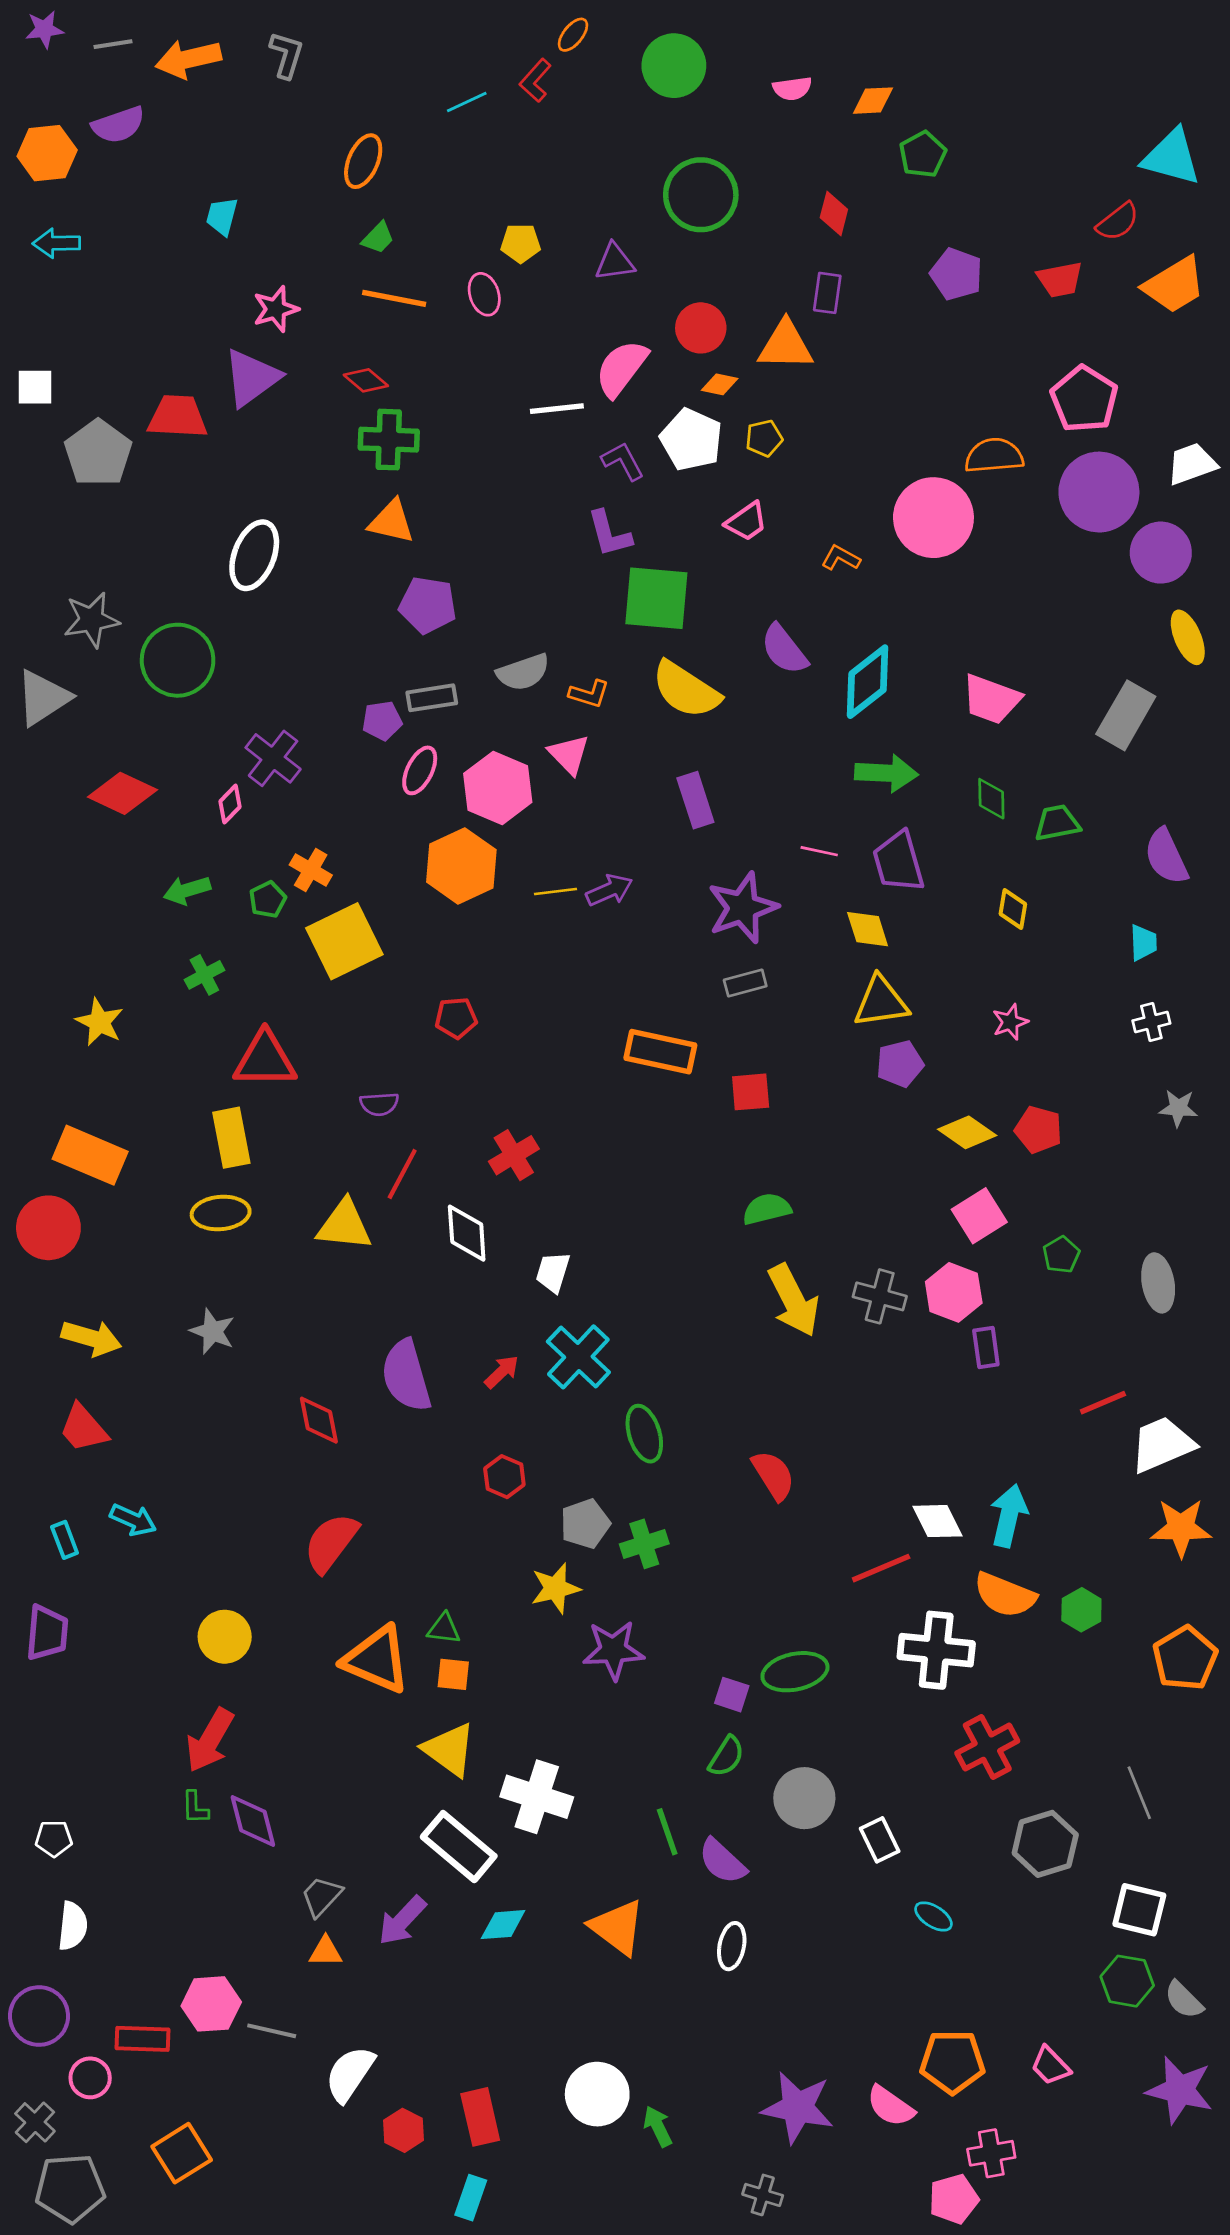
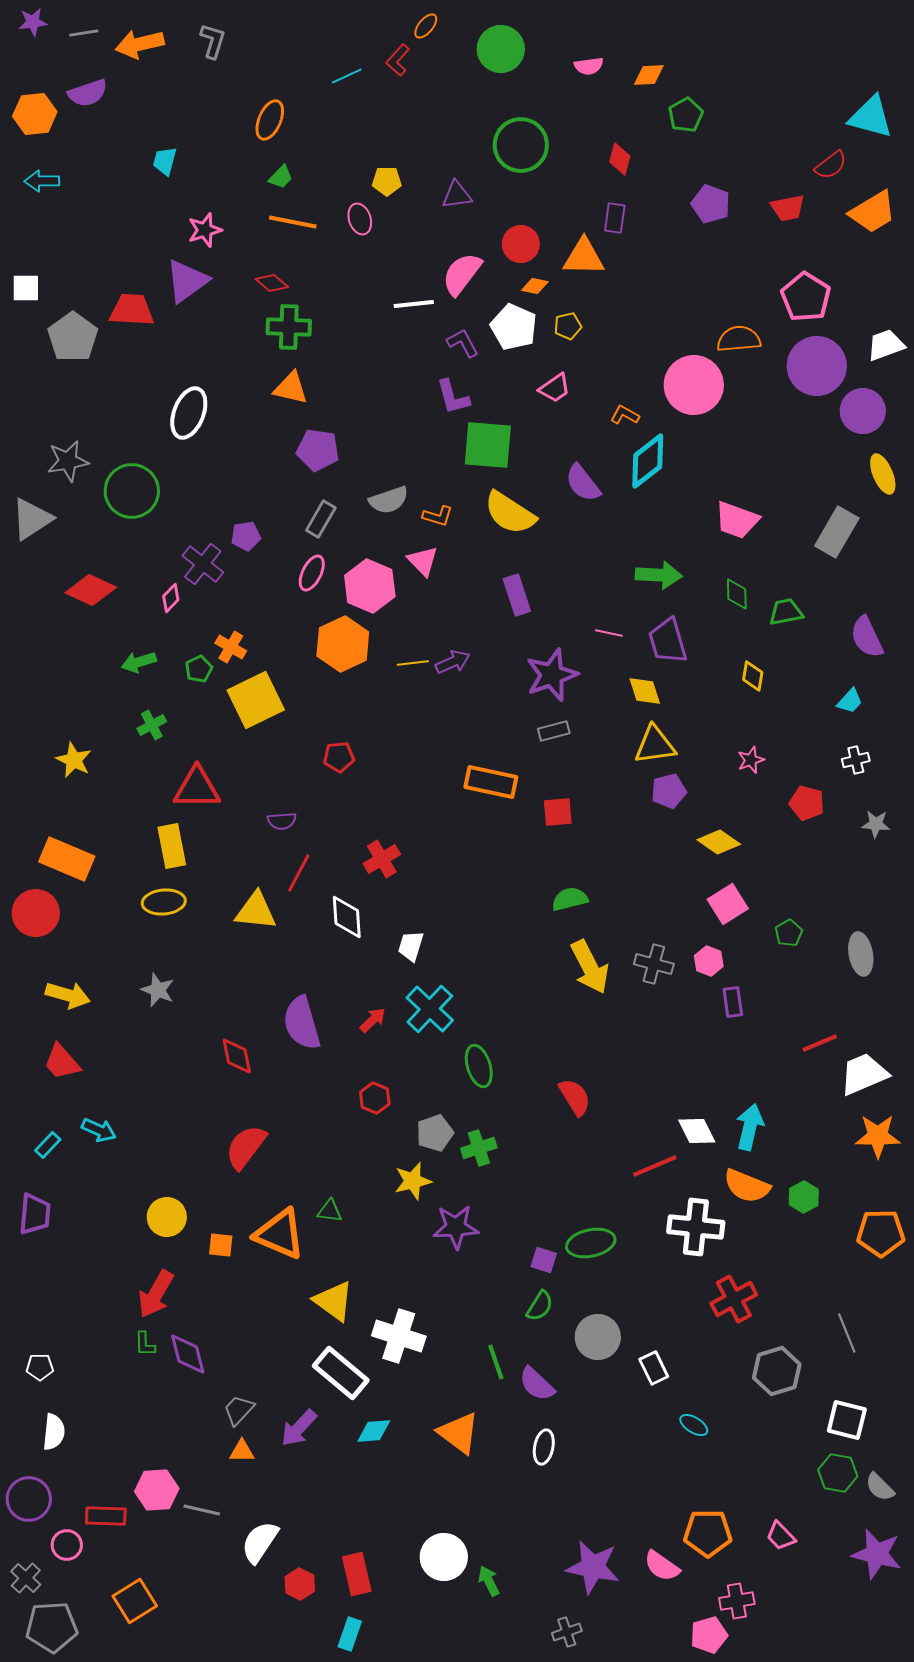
cyan diamond: (868, 682) -> (648, 461), moved
gray rectangle: (432, 698) -> (321, 519), turned -51
purple pentagon: (382, 721) -> (246, 536), moved
cyan trapezoid: (1143, 943) -> (850, 701), turned 44
red pentagon: (1038, 1130) -> (807, 803), moved
pink hexagon: (954, 1292) -> (709, 961), size x0.7
cyan rectangle: (65, 1540) -> (48, 1145), turned 64
orange pentagon: (1185, 1658) -> (881, 1233), turned 30
orange square: (453, 1674) -> (221, 1245), moved
gray cross: (763, 2195) -> (567, 1632), turned -36

